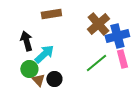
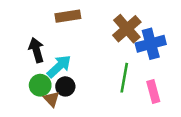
pink rectangle: (122, 59) -> (153, 91), moved
green line: (96, 63) -> (124, 78), turned -40
black circle: (54, 79) -> (65, 86), moved

